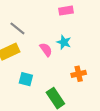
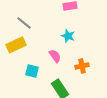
pink semicircle: (46, 50) -> (55, 56), moved

